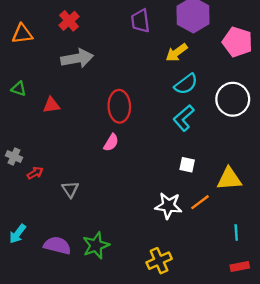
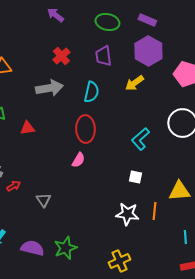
red cross: (69, 21) -> (61, 56), moved
cyan semicircle: (186, 84) -> (91, 92), moved, turned -40
white square: (187, 165) -> (135, 177), moved
orange line: (200, 202) -> (154, 211), turned -48

